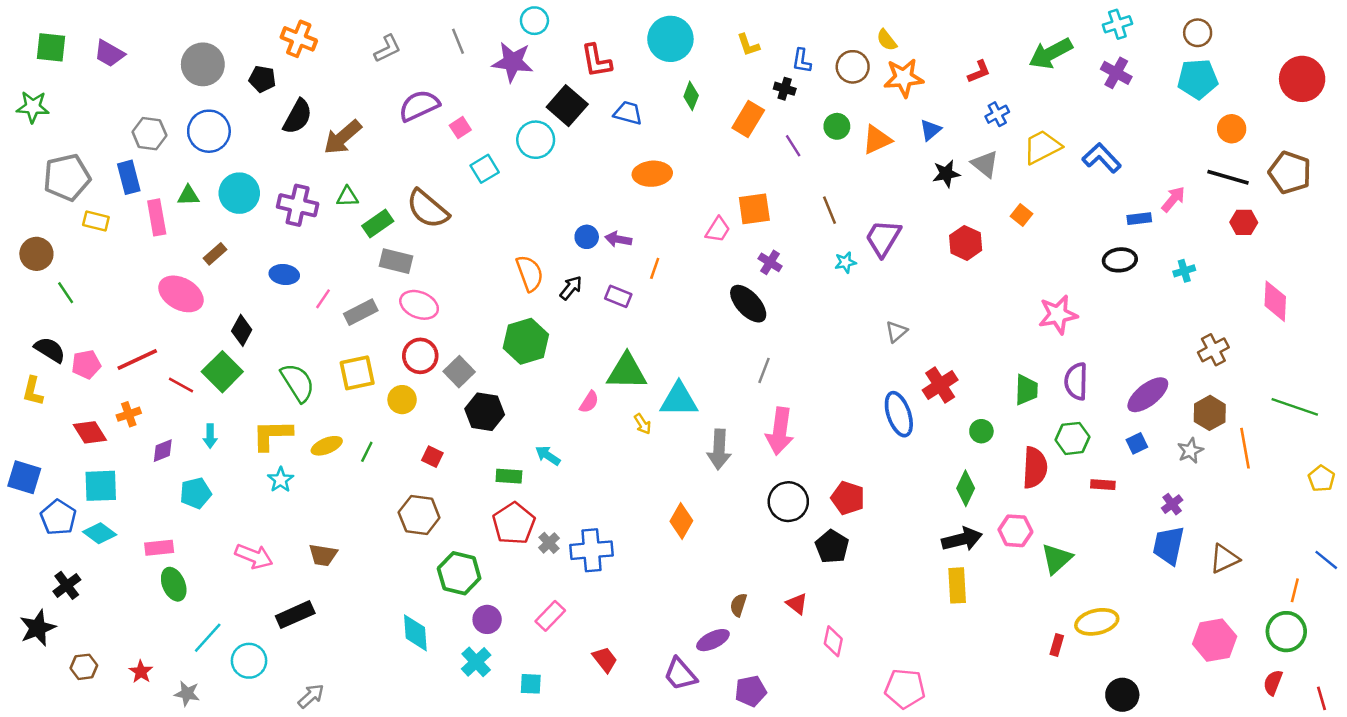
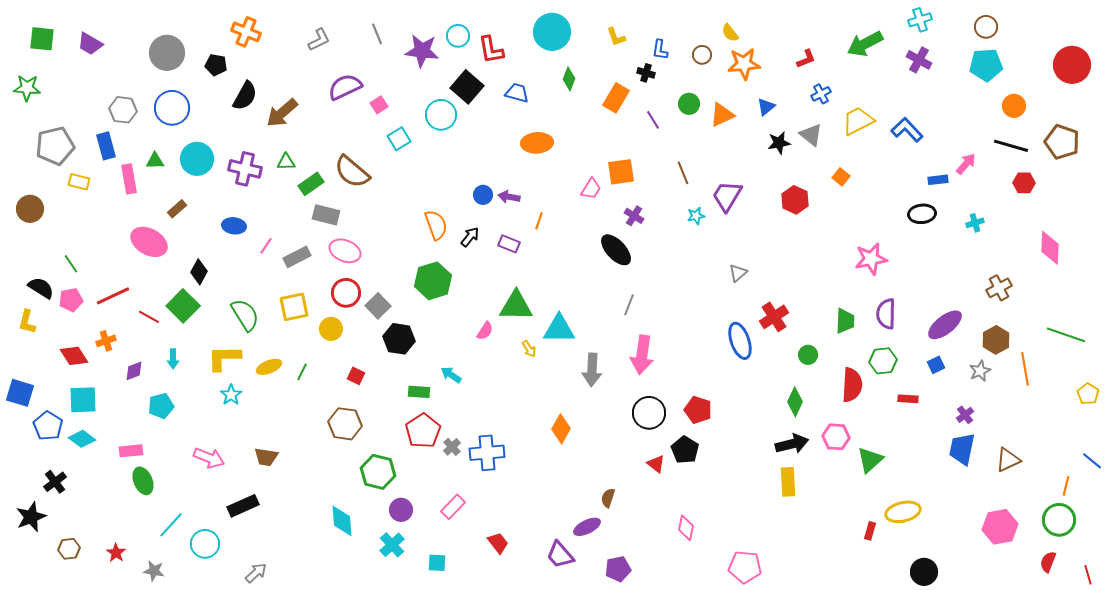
cyan circle: (534, 21) -> (458, 36), moved
brown circle: (853, 67) -> (702, 55), size x0.7
green line: (66, 293) -> (71, 264), moved
red triangle: (797, 604) -> (656, 464), moved

